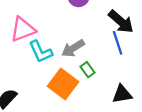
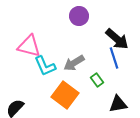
pink triangle: (23, 29) -> (29, 46), turned 35
green rectangle: (87, 70) -> (97, 80), moved

